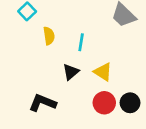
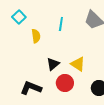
cyan line: (81, 42) -> (61, 24), moved
red circle: (104, 103) -> (65, 83), moved

